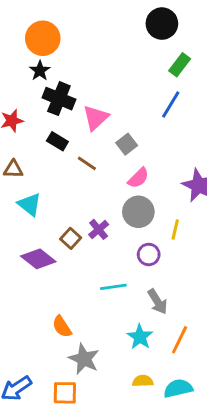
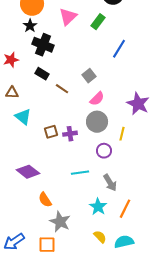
green rectangle: (180, 65) -> (98, 22), moved
pink triangle: (96, 118) -> (68, 17), moved
purple cross: (99, 229) -> (70, 134), turned 32
brown square: (71, 238) -> (51, 132), moved, turned 32
purple diamond: (38, 259) -> (28, 172), moved
yellow semicircle: (143, 381) -> (100, 237), turned 48

